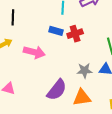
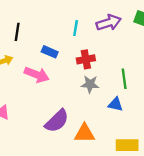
blue rectangle: (56, 31) -> (50, 52), moved
gray star: (84, 71) -> (90, 84), moved

